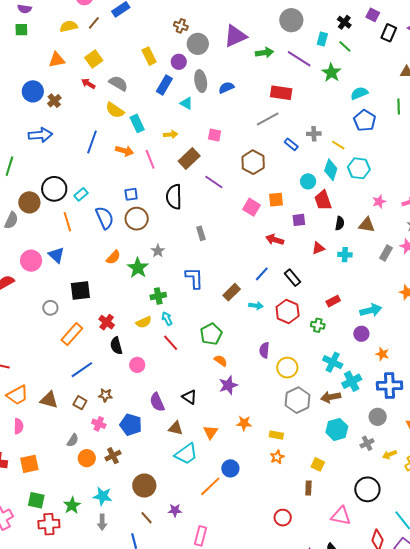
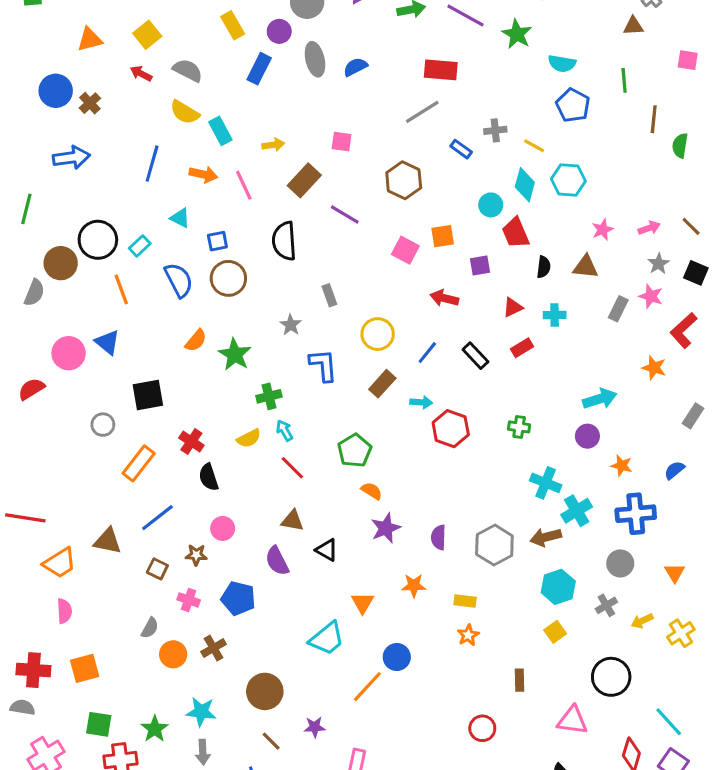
cyan semicircle: (359, 93) -> (562, 63), turned -144
cyan triangle: (186, 103) -> (180, 218), moved
gray star: (158, 251) -> (291, 325), moved
red rectangle: (333, 301) -> (522, 348), moved
red hexagon: (288, 311) -> (451, 429), moved
purple semicircle: (264, 350) -> (439, 537), moved
pink circle: (137, 365) -> (223, 528), moved
yellow circle: (287, 368) -> (378, 334), moved
brown triangle: (49, 400) -> (108, 541), moved
brown triangle: (176, 428) -> (292, 521), moved
yellow square: (318, 464) -> (555, 632), moved, turned 32

